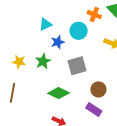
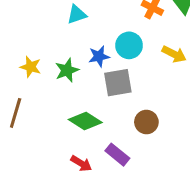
cyan circle: (79, 31) -> (129, 45), moved
blue star: (58, 42) -> (99, 56), moved
purple rectangle: (94, 110) -> (117, 155), moved

